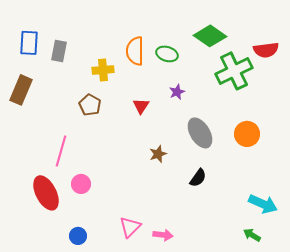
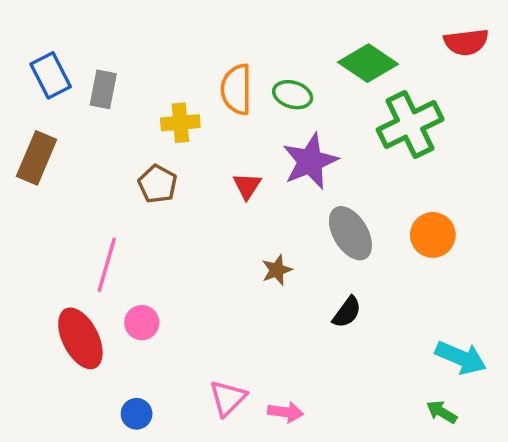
blue rectangle: (29, 43) -> (51, 75), turned -30
red semicircle: (266, 50) -> (466, 42), moved
purple star: (177, 92) -> (310, 161), size x2.0

